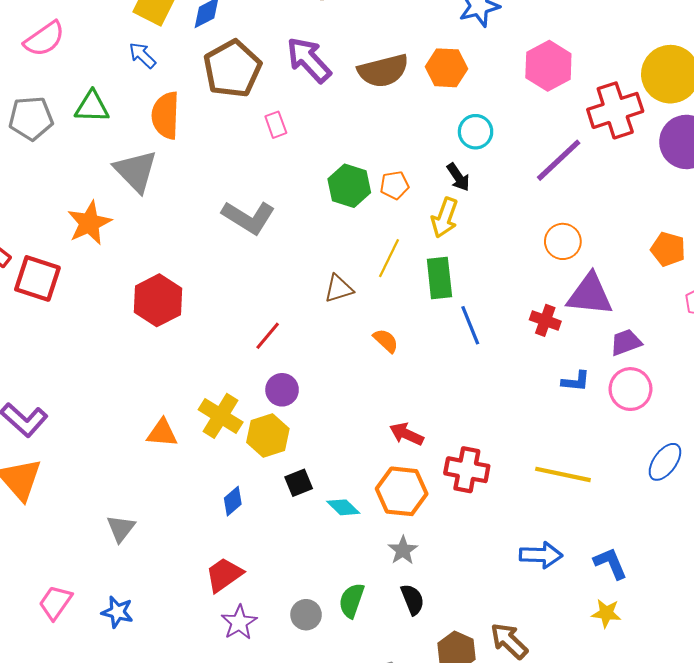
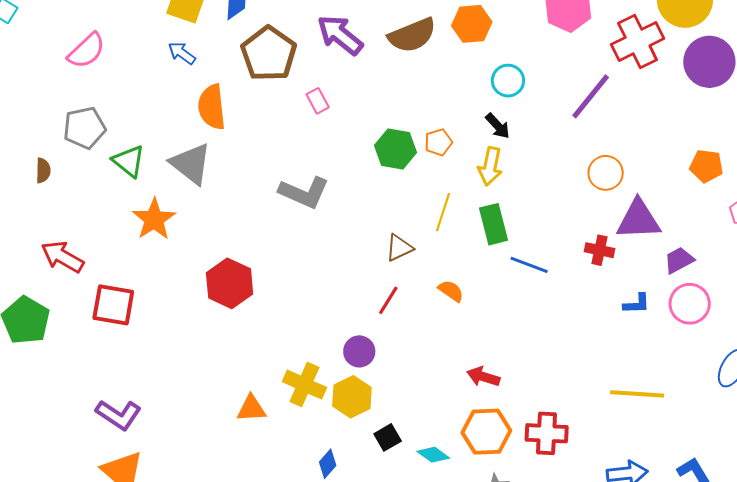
green triangle: (92, 107) -> (129, 161), moved, turned 45
red square: (37, 278) -> (113, 305), moved
blue line: (470, 325) -> (529, 265), turned -39
red line: (268, 336) -> (388, 300), moved
red cross: (467, 470) -> (547, 433), moved

